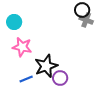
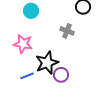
gray cross: (86, 20) -> (67, 31), moved
cyan circle: (14, 22) -> (31, 11), moved

